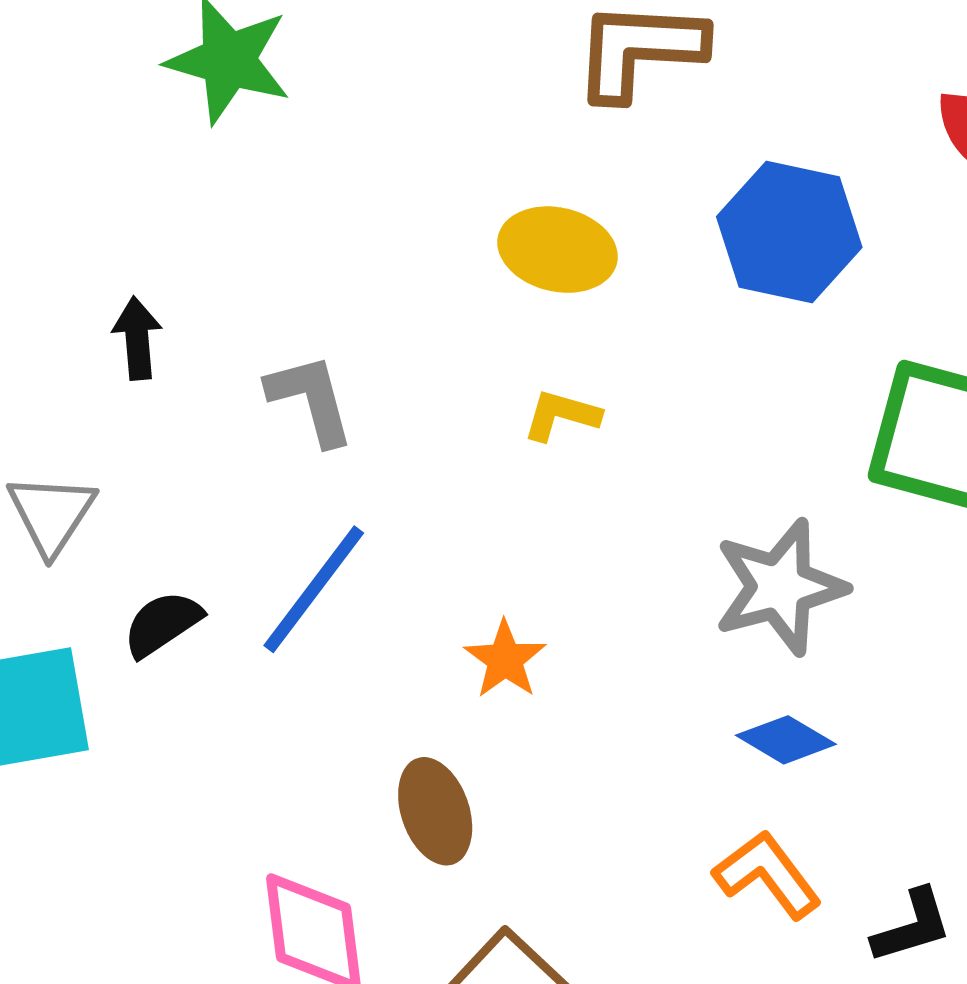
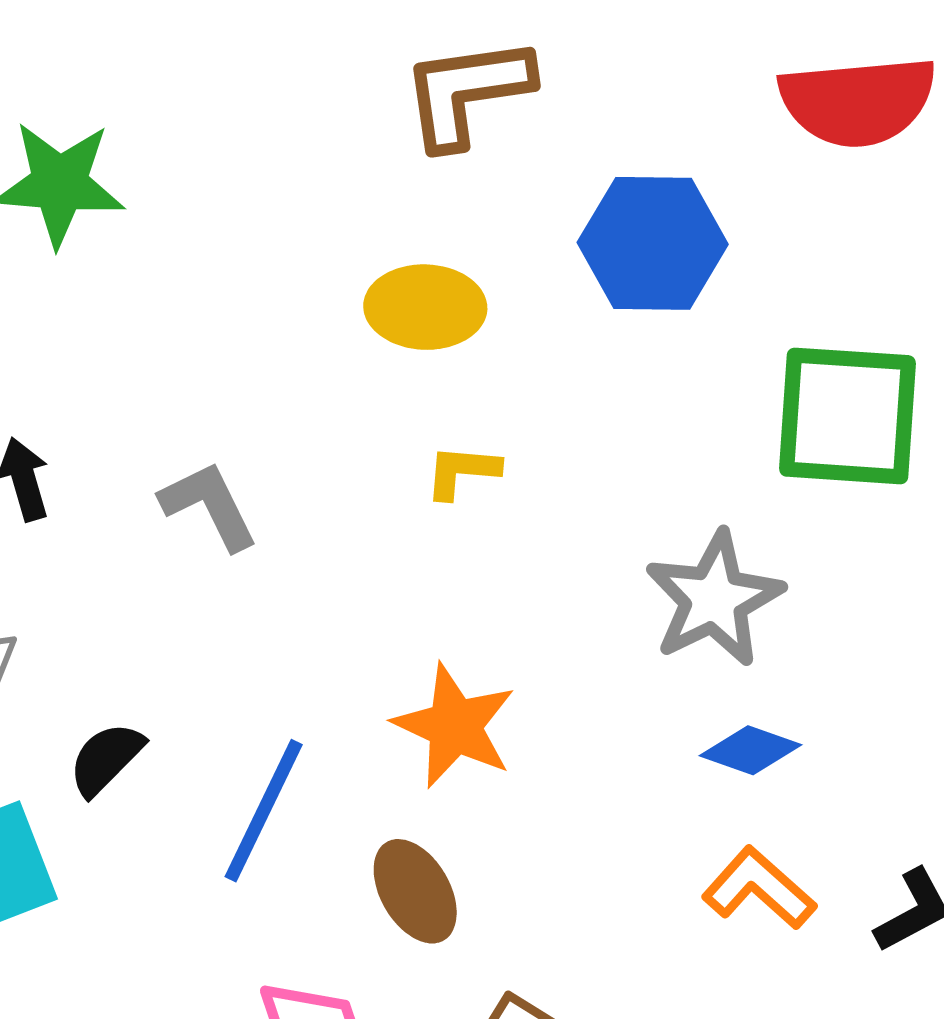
blue line: (314, 589) -> (264, 811), moved
orange star: (505, 659) -> (455, 726), size x1.5

